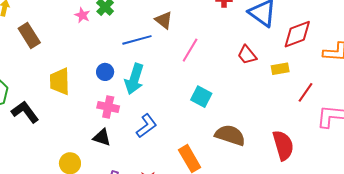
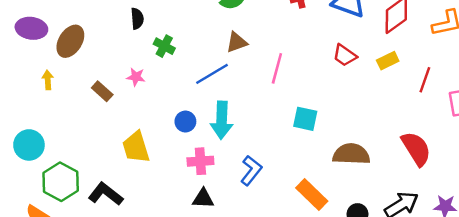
pink star: (82, 15) -> (136, 77), moved
brown triangle: (164, 20) -> (237, 42), turned -42
brown rectangle: (29, 35) -> (102, 91), moved, size x0.7

